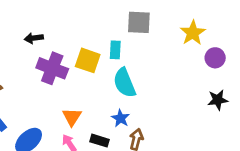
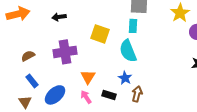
cyan rectangle: (115, 50) -> (133, 26), moved
purple cross: (52, 68) -> (65, 52), moved, turned -30

